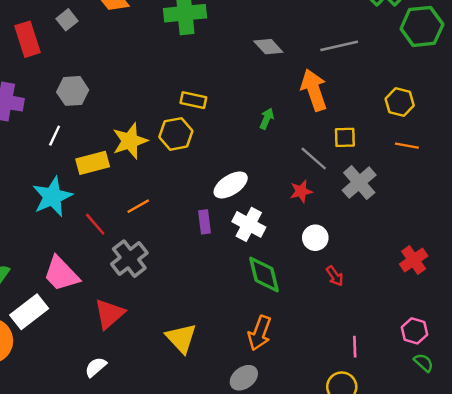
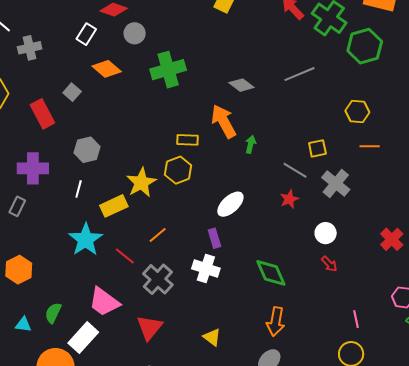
orange arrow: (314, 90) -> (224, 121), moved
white cross: (249, 224) -> (206, 269), moved
white circle: (315, 238) -> (326, 233), moved
yellow triangle: (181, 338) -> (212, 337), size x0.7

